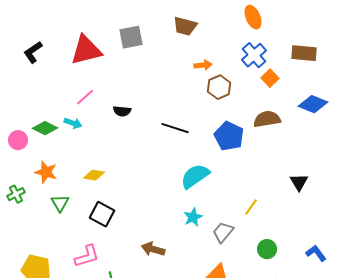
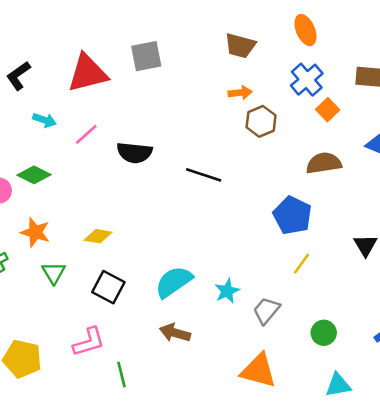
brown trapezoid: (185, 26) -> (240, 46), moved
black semicircle: (122, 111) -> (134, 153), size x1.5
cyan arrow: (73, 123) -> (44, 120), moved
blue pentagon: (229, 136) -> (292, 215), moved
cyan semicircle: (195, 176) -> (174, 282), moved
yellow line: (251, 207) -> (302, 264), moved

